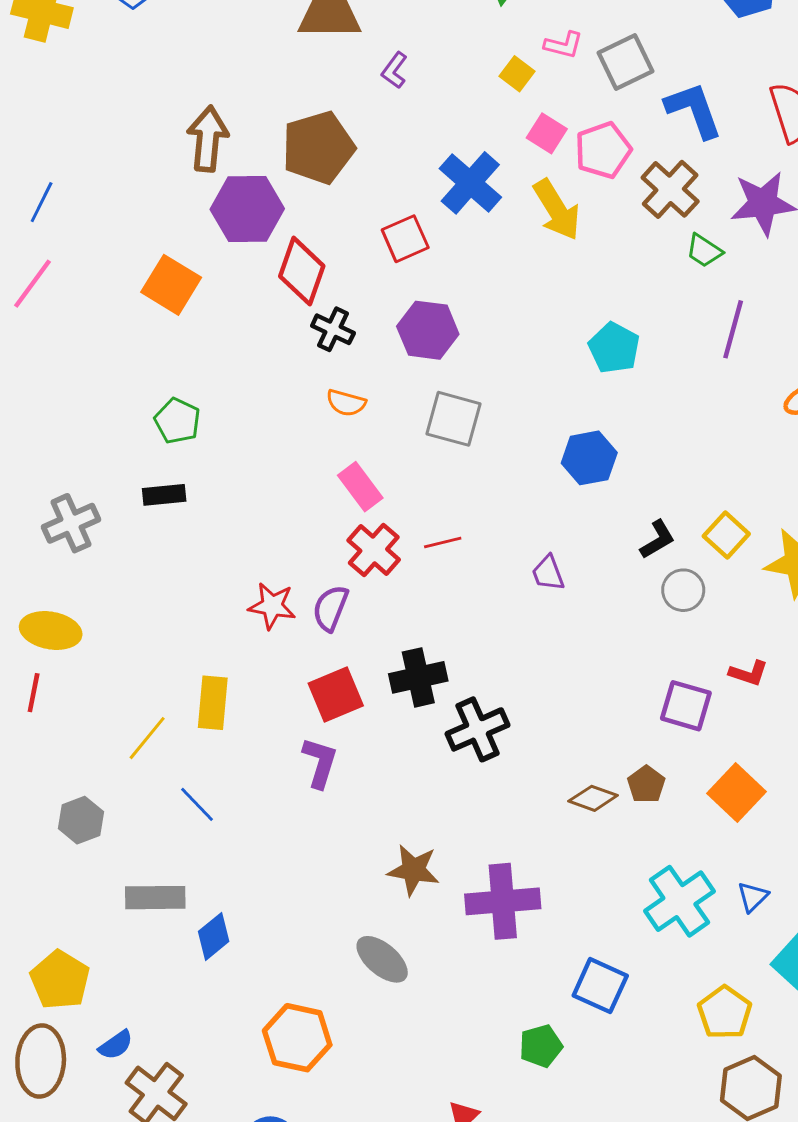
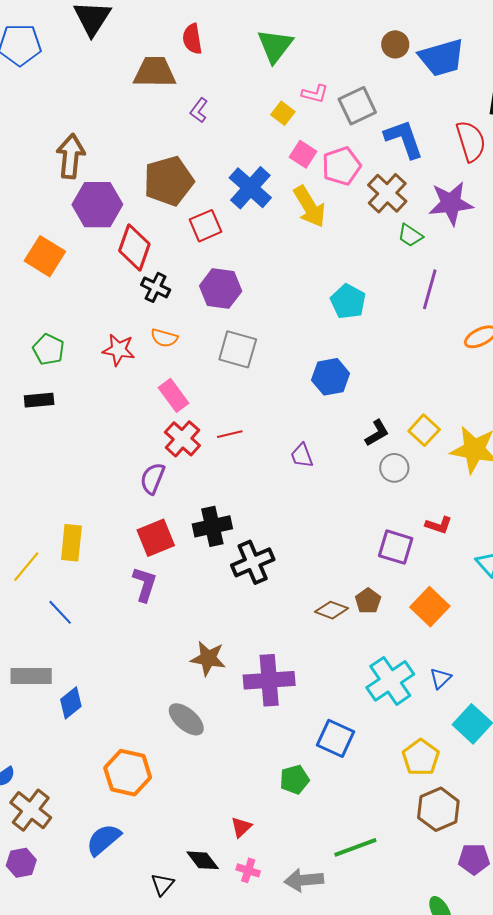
brown pentagon: (318, 148) -> (169, 181), moved
red star: (272, 606) -> (119, 350), moved

